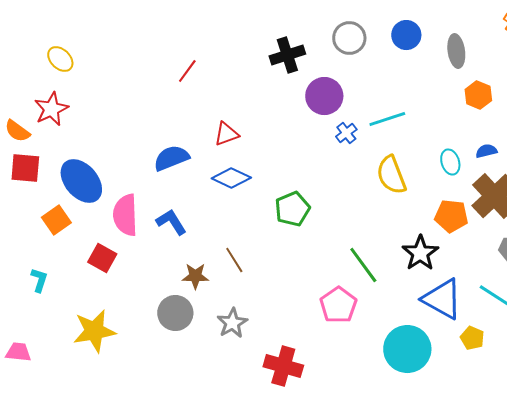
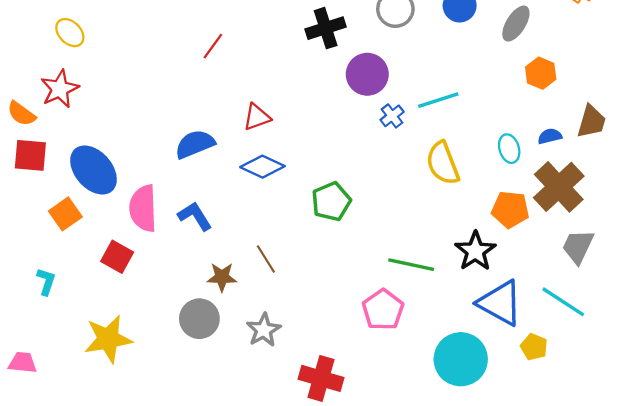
gray ellipse: (456, 51) -> (516, 24), turned 40
green line: (363, 265) -> (411, 265), turned -42

